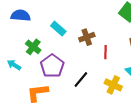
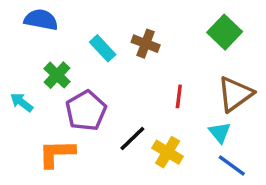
brown cross: (87, 37) -> (146, 44), moved, turned 35
yellow cross: (113, 85) -> (168, 152), moved

